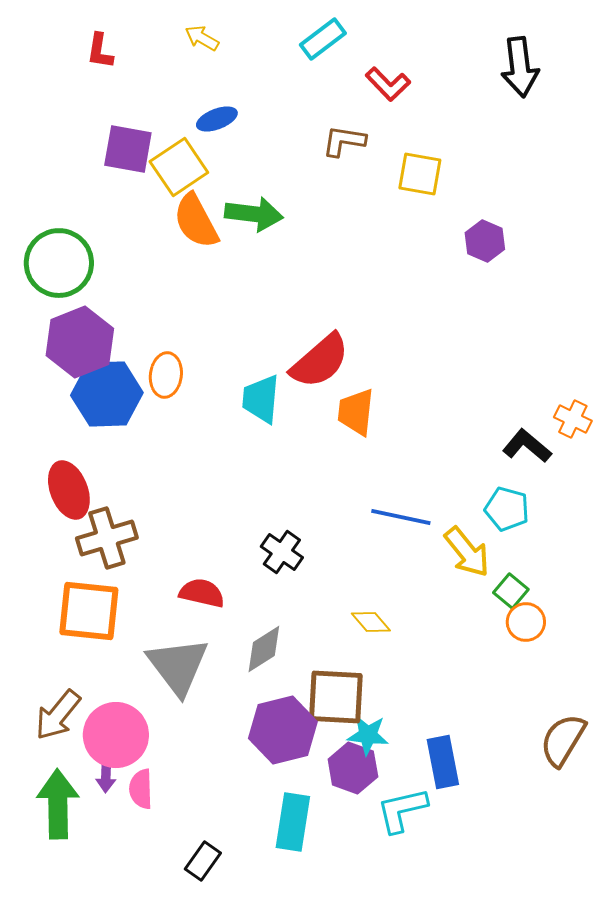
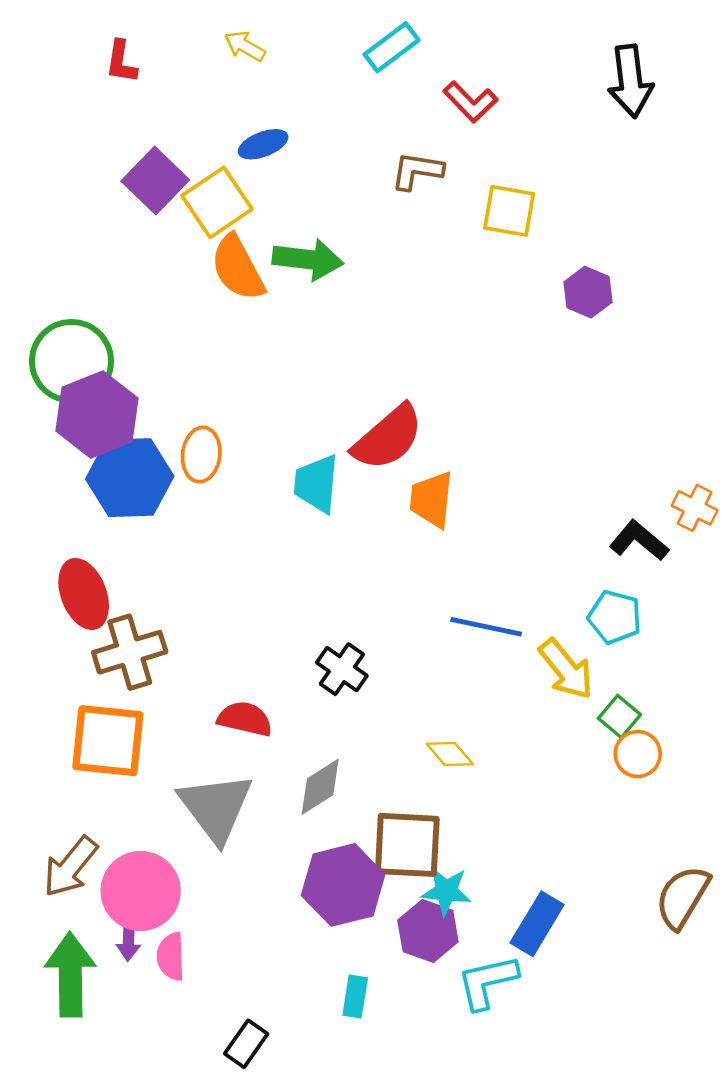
purple square: (128, 149) -> (155, 181), turned 34
green circle: (59, 263) -> (72, 361), moved
blue rectangle: (443, 762) -> (537, 924), turned 42
cyan rectangle: (293, 822) -> (355, 996), size x0.6

